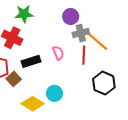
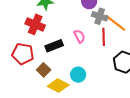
gray cross: (81, 33) -> (100, 16), turned 35
brown square: (14, 79) -> (44, 70), moved

